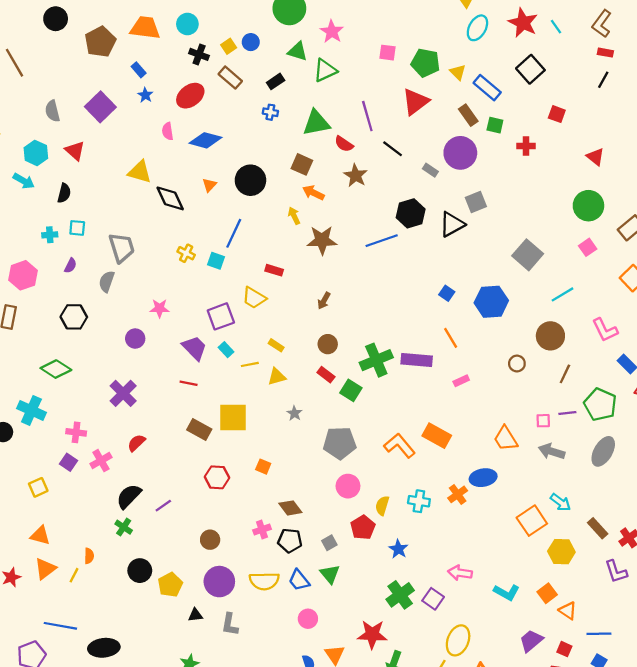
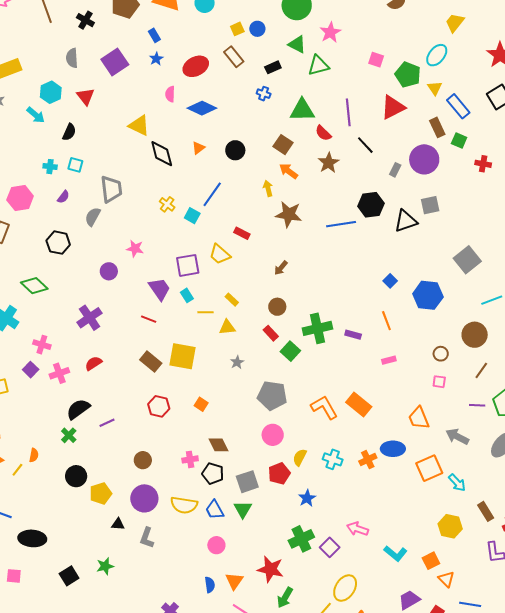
cyan ellipse: (477, 28) -> (437, 55), moved
black cross: (199, 54) -> (85, 20), moved
gray rectangle: (430, 170) -> (395, 170), turned 72
black circle: (250, 180) -> (235, 150), size x0.7
purple rectangle: (417, 360) -> (353, 335), size x0.6
pink square: (543, 421) -> (439, 382), moved
orange square: (532, 521) -> (429, 468), moved
gray square: (329, 543) -> (247, 482), size x1.6

